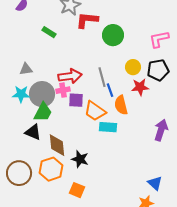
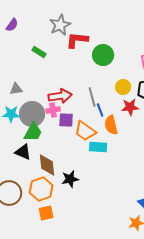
black star: (80, 159) -> (70, 179), turned -30
orange square: (77, 190) -> (46, 213), moved, turned -35

